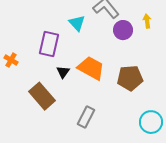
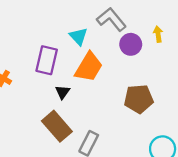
orange trapezoid: (91, 68) -> (89, 67), moved, turned 92
brown rectangle: (42, 96) -> (57, 126), moved

